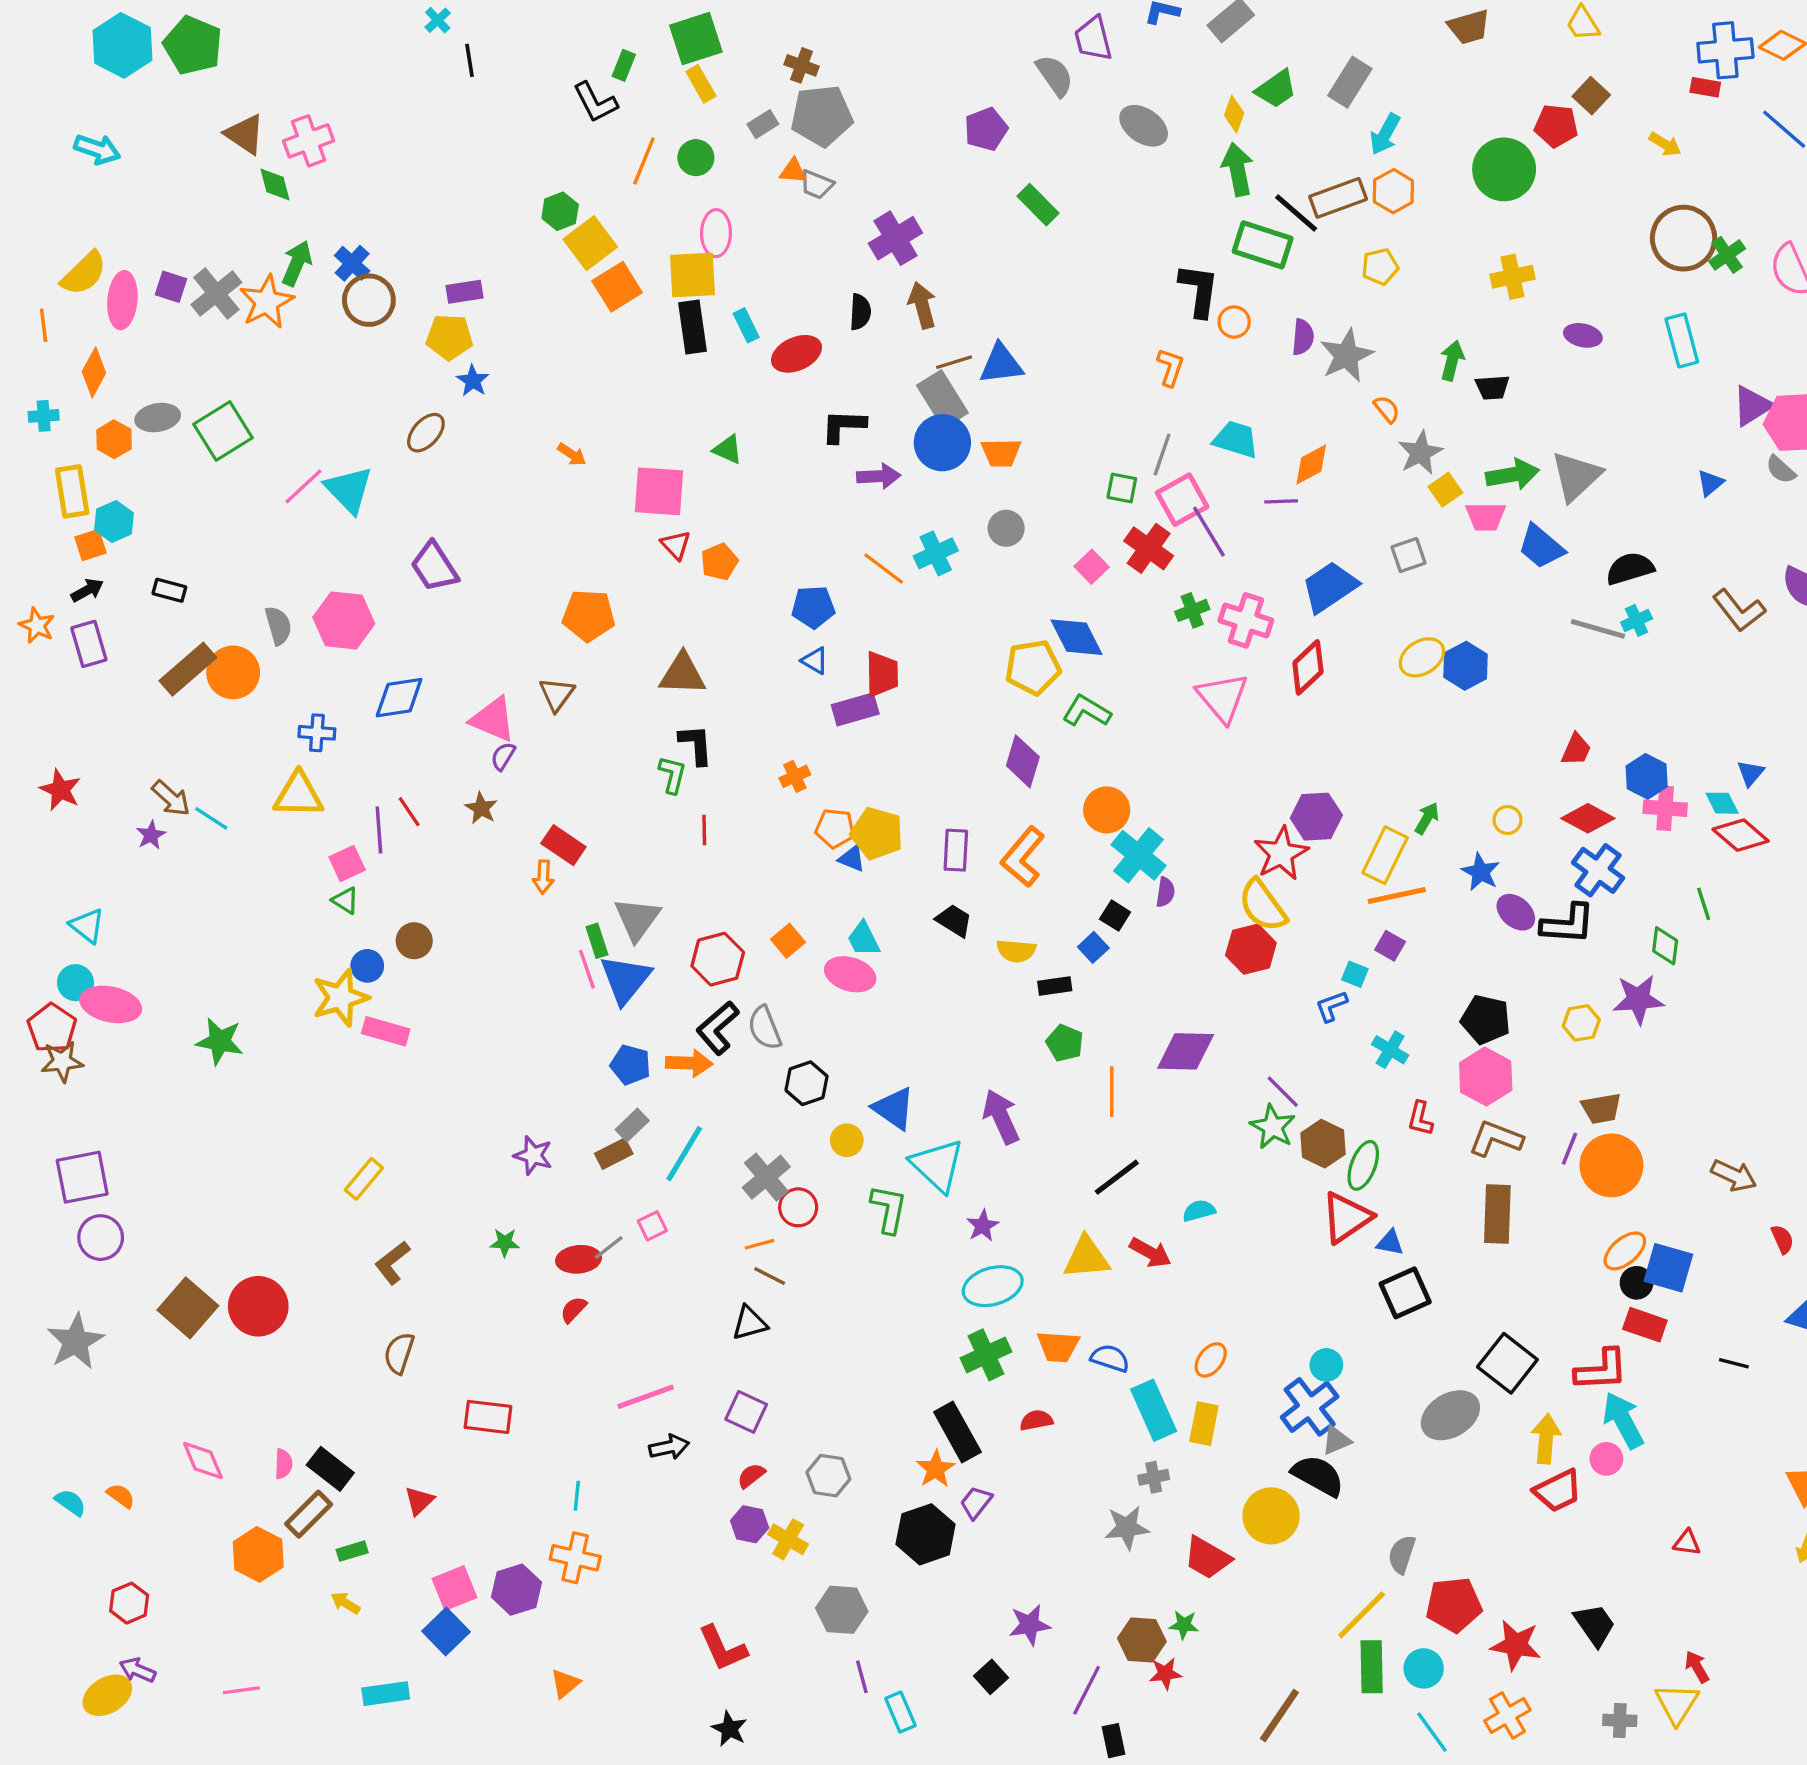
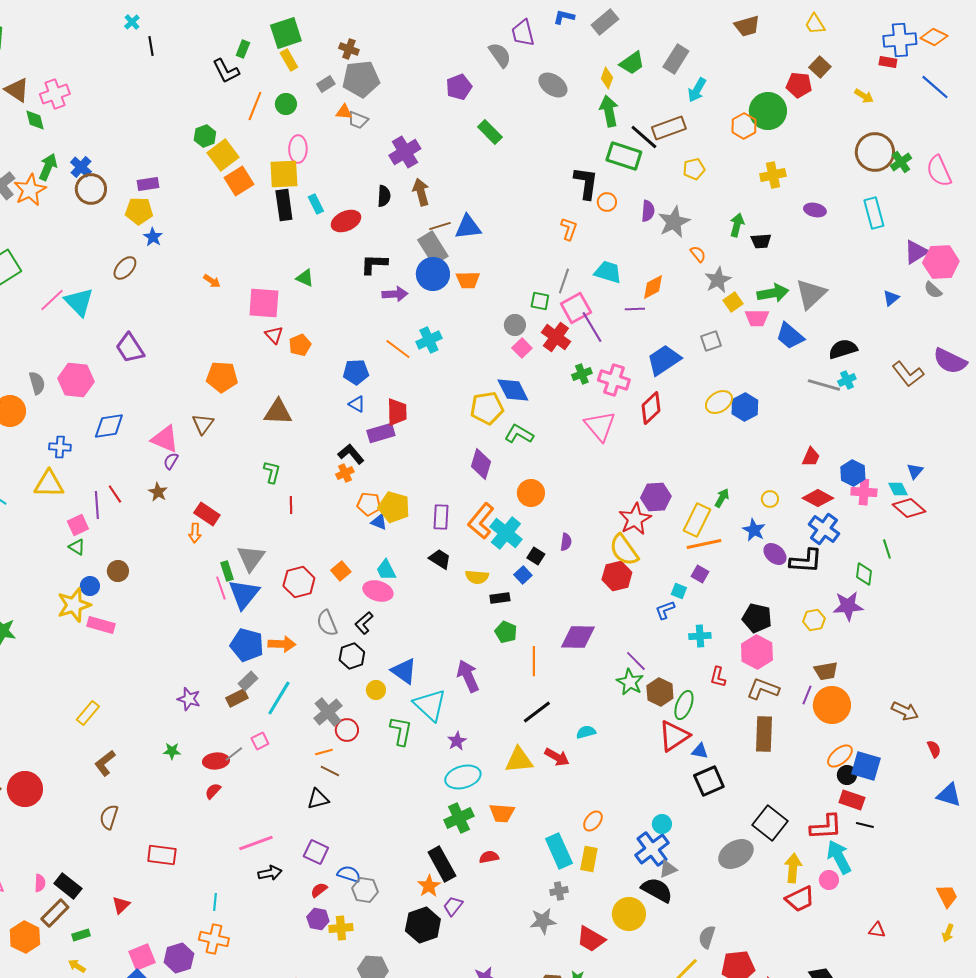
orange hexagon: (1393, 191) -> (744, 126), moved
gray circle: (1006, 528) -> (515, 325), moved
black L-shape: (696, 745) -> (351, 454), moved, turned -36
cyan cross: (1139, 855) -> (506, 533), moved
black L-shape: (718, 1028) -> (364, 623), moved, size x0.7
cyan cross: (1390, 1050) -> (700, 636), turned -35
blue pentagon: (630, 1065) -> (247, 645), size x1.4
blue semicircle: (1110, 1358) -> (349, 874), moved
black line: (1734, 1363) -> (865, 825), moved
yellow cross: (788, 1539) -> (341, 928), turned -35

